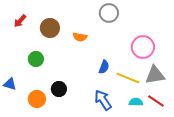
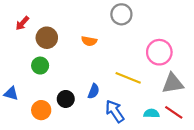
brown circle: (50, 28) -> (47, 38), moved
blue semicircle: (104, 67) -> (94, 91), moved
yellow line: (128, 78) -> (128, 78), moved

